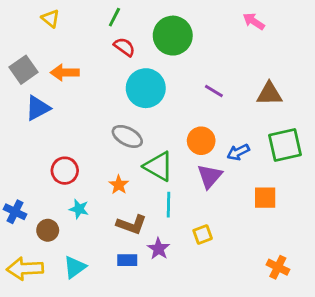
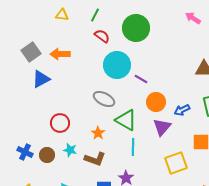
yellow triangle: (51, 19) -> (62, 15), moved, turned -32
purple line: (214, 91) -> (141, 79), moved
brown L-shape: (132, 225) -> (95, 159), moved
brown circle: (48, 230) -> (47, 155), moved
yellow square: (203, 235) -> (176, 163), moved, size x1.6

